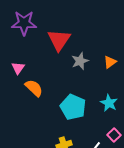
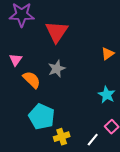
gray star: (80, 61) -> (57, 69), moved
cyan pentagon: (73, 107) -> (42, 117), moved

